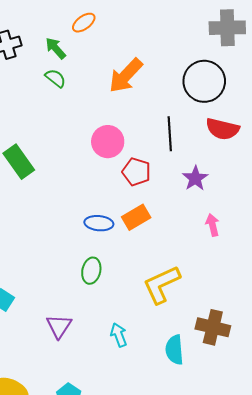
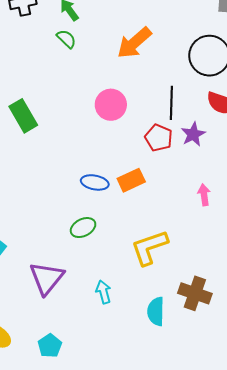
red pentagon: (136, 172) -> (159, 138), moved
purple star: (195, 178) -> (193, 134), moved
green ellipse: (91, 271) -> (83, 228), turned 45
purple triangle: (59, 326) -> (47, 278), size x1.4

